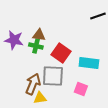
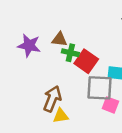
green cross: (36, 46) -> (70, 53), moved
gray square: (53, 76) -> (100, 88), moved

